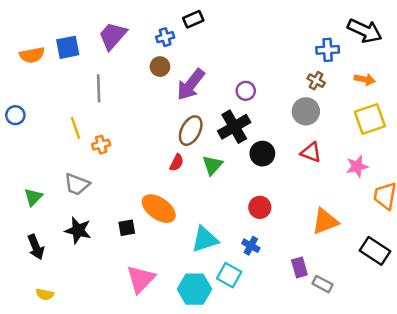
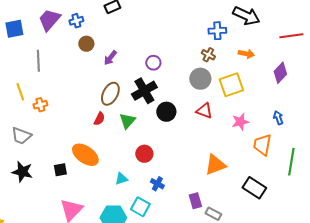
blue cross: (165, 37) -> (76, 21), moved
purple arrow: (191, 84) -> (110, 58), size x0.6
yellow square: (370, 119) -> (231, 85), moved
red circle: (260, 207) -> (144, 154), moved
cyan triangle: (205, 239) -> (121, 179), size x0.6

